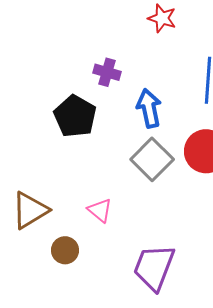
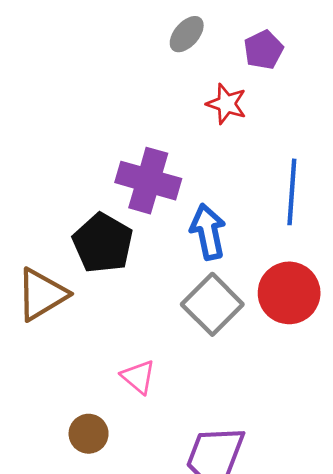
purple cross: (107, 72) -> (148, 181), size x1.6
brown triangle: (30, 210) -> (42, 294), moved

